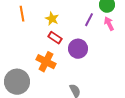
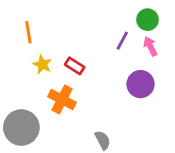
yellow star: (52, 19) -> (42, 64), moved
purple circle: (78, 49) -> (141, 84), moved

